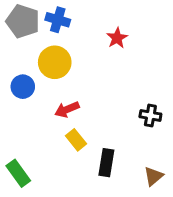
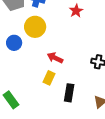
red arrow: (67, 109) -> (55, 58), moved, turned 49
yellow rectangle: (76, 140) -> (49, 78), turned 64

